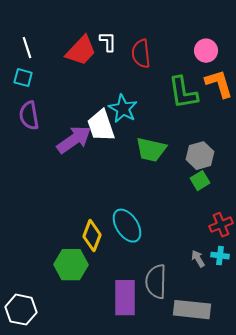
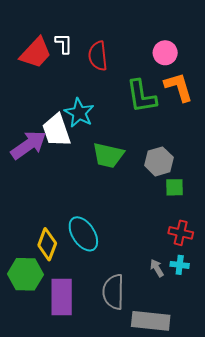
green square: (200, 181) -> (174, 187), moved, turned 30
red cross: (221, 225) -> (181, 233), turned 35
purple rectangle: (125, 298) -> (62, 297), moved

